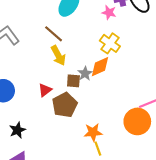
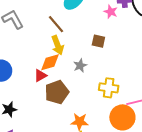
yellow cross: (110, 43) -> (109, 88), moved, turned -36
orange diamond: (100, 67) -> (50, 62), moved
brown square: (73, 81) -> (98, 41), moved

